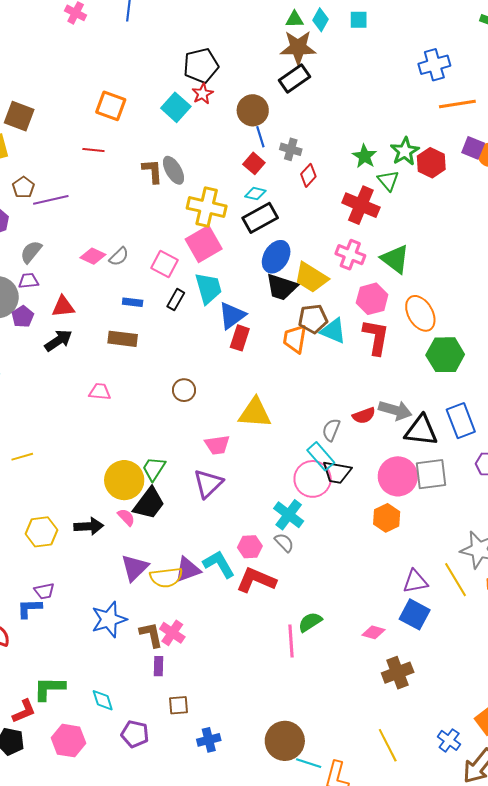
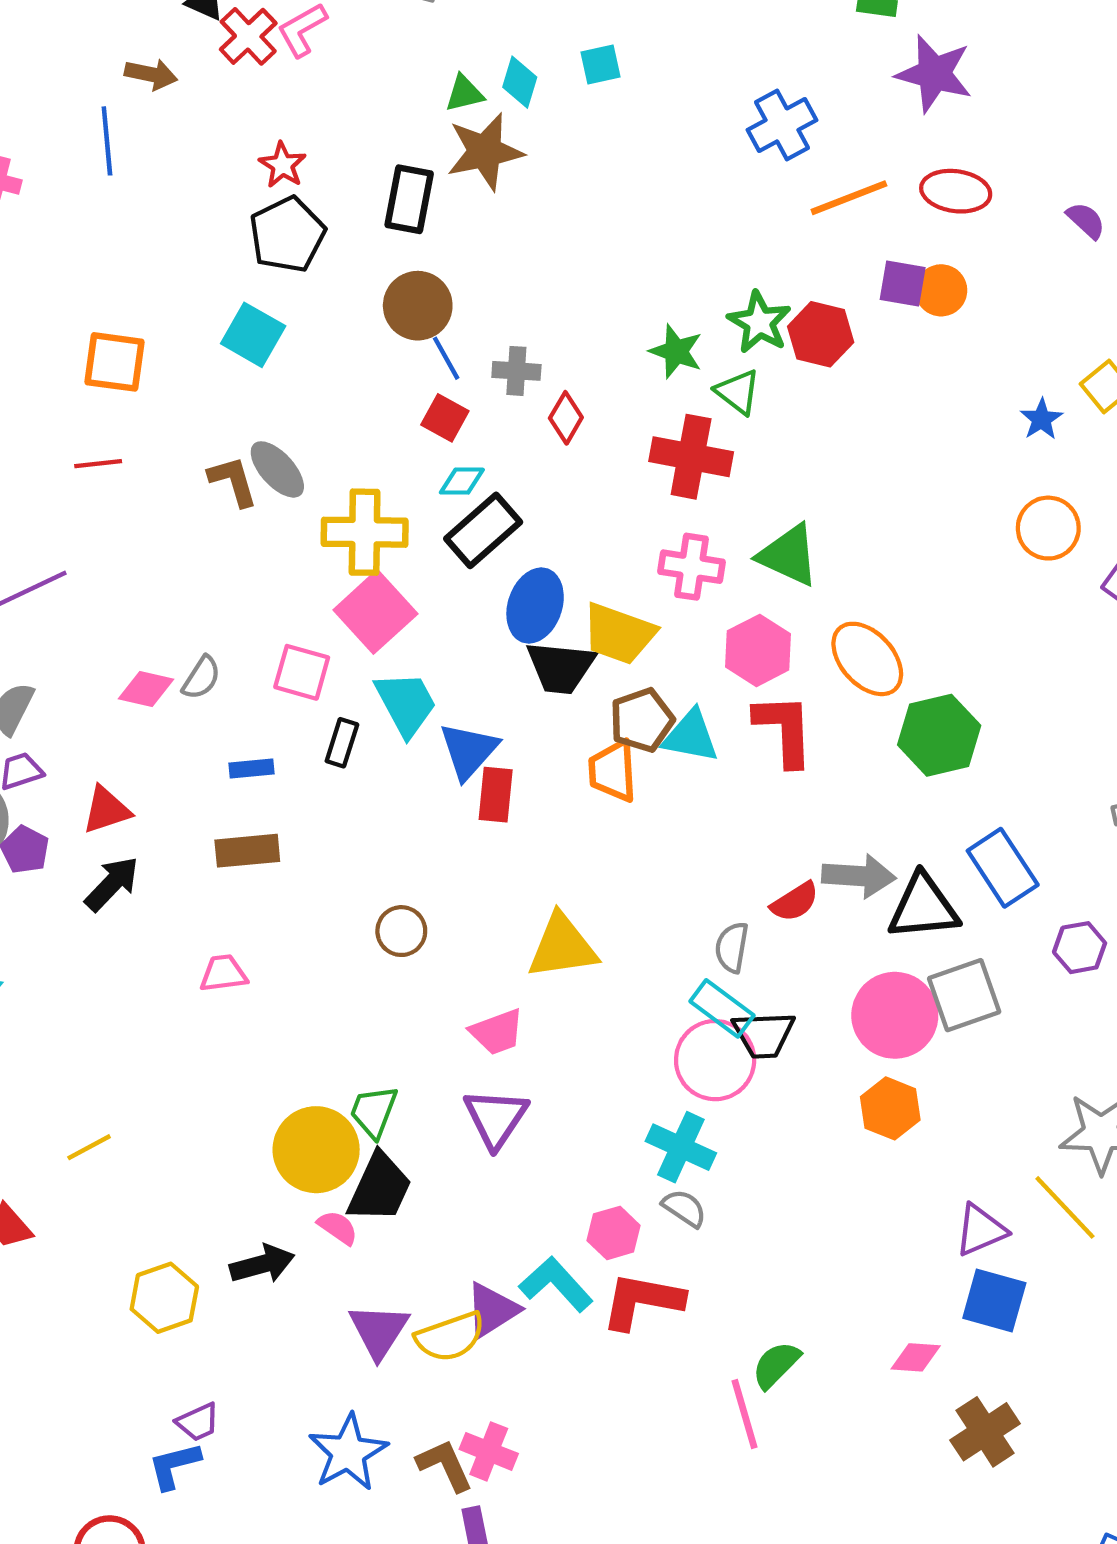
black rectangle: (294, 78) -> (409, 199), moved, turned -32
red star: (203, 94) -> (282, 165), moved

